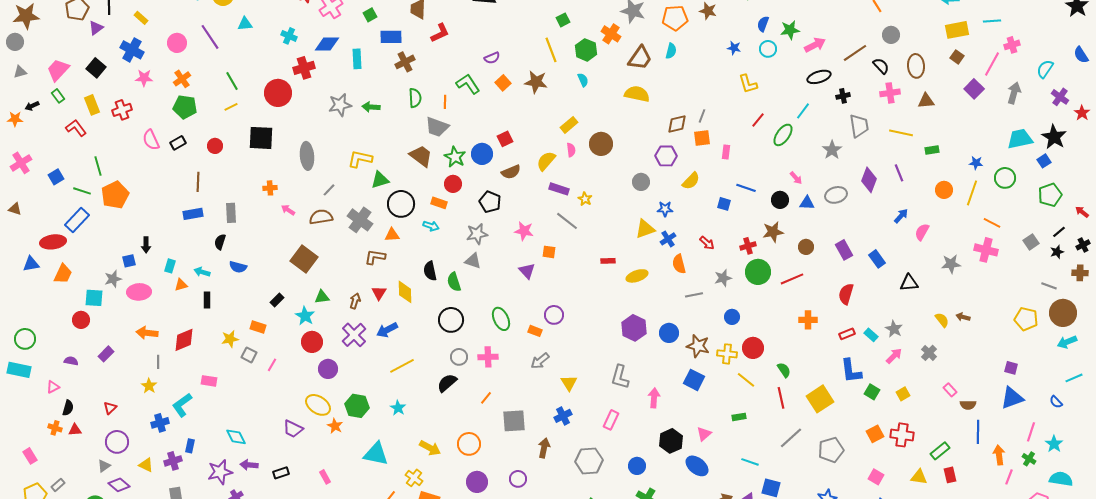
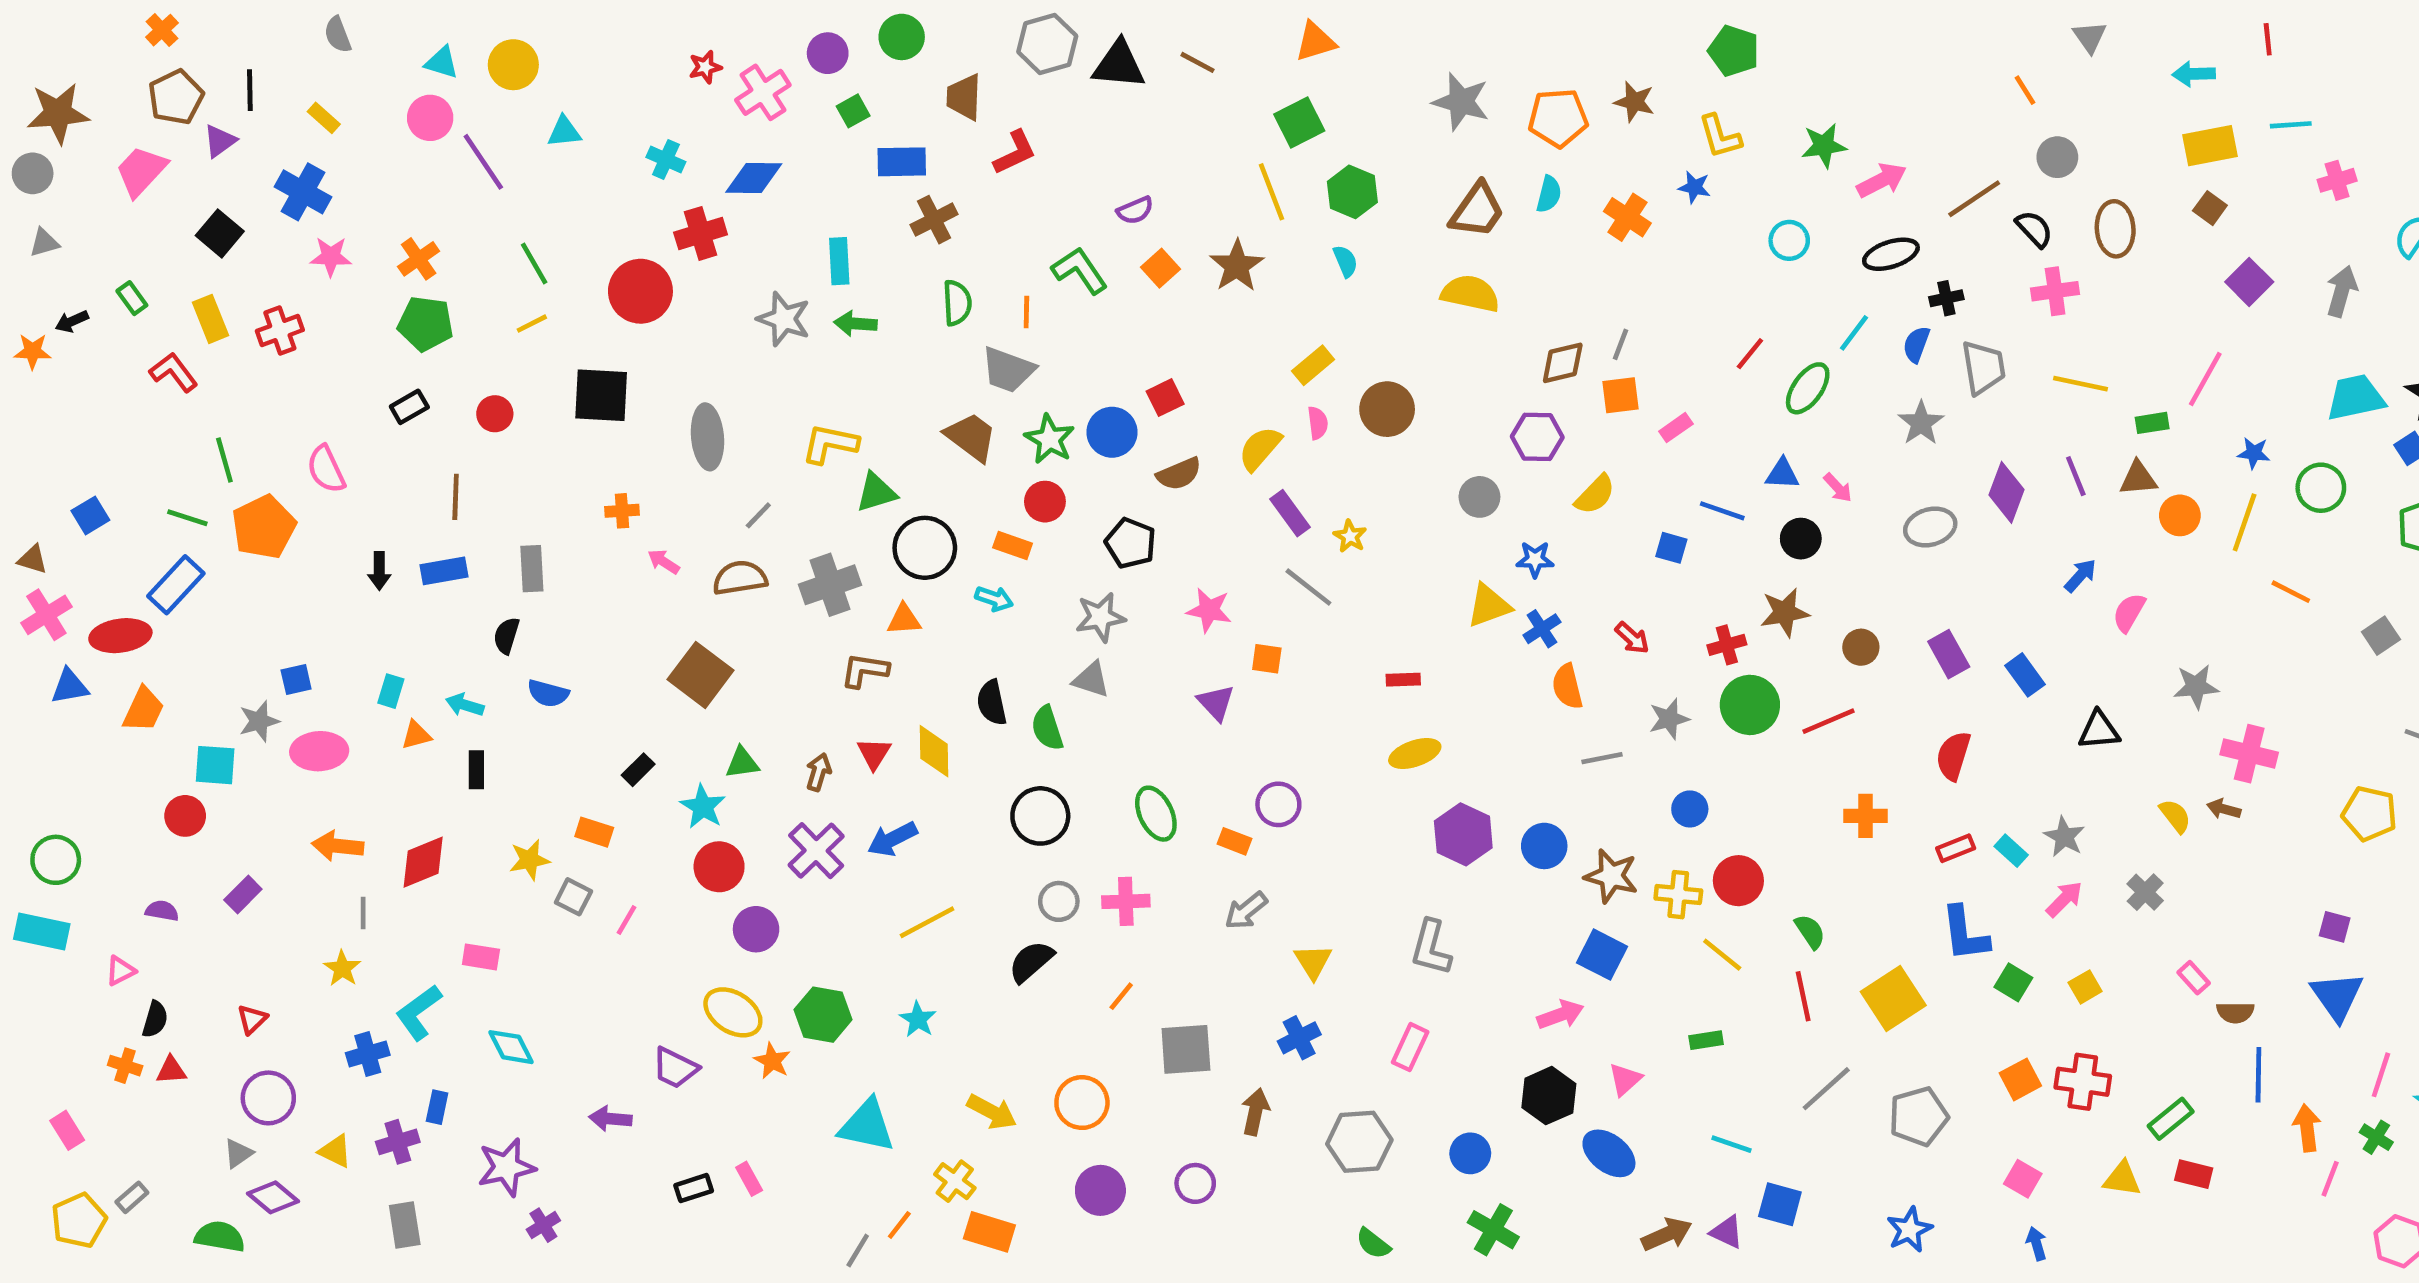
green square: (563, 20) -> (1299, 122), size x1.5
blue semicircle: (763, 24) -> (1916, 344), moved
orange cross: (611, 34) -> (1627, 217), moved
pink circle: (177, 43) -> (430, 118), moved
cyan circle: (768, 49) -> (1789, 240), moved
cyan rectangle: (357, 59) -> (839, 261), moved
pink line: (992, 64) -> (2205, 379), moved
pink trapezoid: (58, 70) -> (141, 171), moved
brown star: (536, 82) -> (1237, 266), turned 30
yellow L-shape: (748, 84) -> (1720, 136), moved
brown triangle: (926, 101) -> (2138, 478), moved
gray star: (340, 105) -> (784, 319), turned 30
pink semicircle: (151, 140) -> (326, 469), moved
pink rectangle: (726, 152) -> (1676, 428), turned 48
pink cross: (21, 163) -> (46, 615), moved
blue square: (56, 177) -> (90, 515), moved
purple rectangle: (559, 189) -> (1290, 513), turned 36
blue triangle: (807, 203) -> (1782, 474), moved
gray cross: (360, 220) -> (830, 585), turned 35
black arrow: (146, 245) -> (379, 571), moved
pink cross: (986, 250) -> (2249, 754), moved
yellow ellipse: (637, 276) -> (1415, 754), moved
pink arrow: (654, 398) -> (1560, 1015), moved, turned 66
blue triangle: (1012, 398) -> (2337, 996), turned -45
cyan diamond: (236, 437) -> (511, 1047), moved
purple arrow: (249, 465) -> (610, 1119), moved
black rectangle: (281, 473) -> (694, 1188), moved
red rectangle: (950, 475) -> (2194, 1174), turned -63

